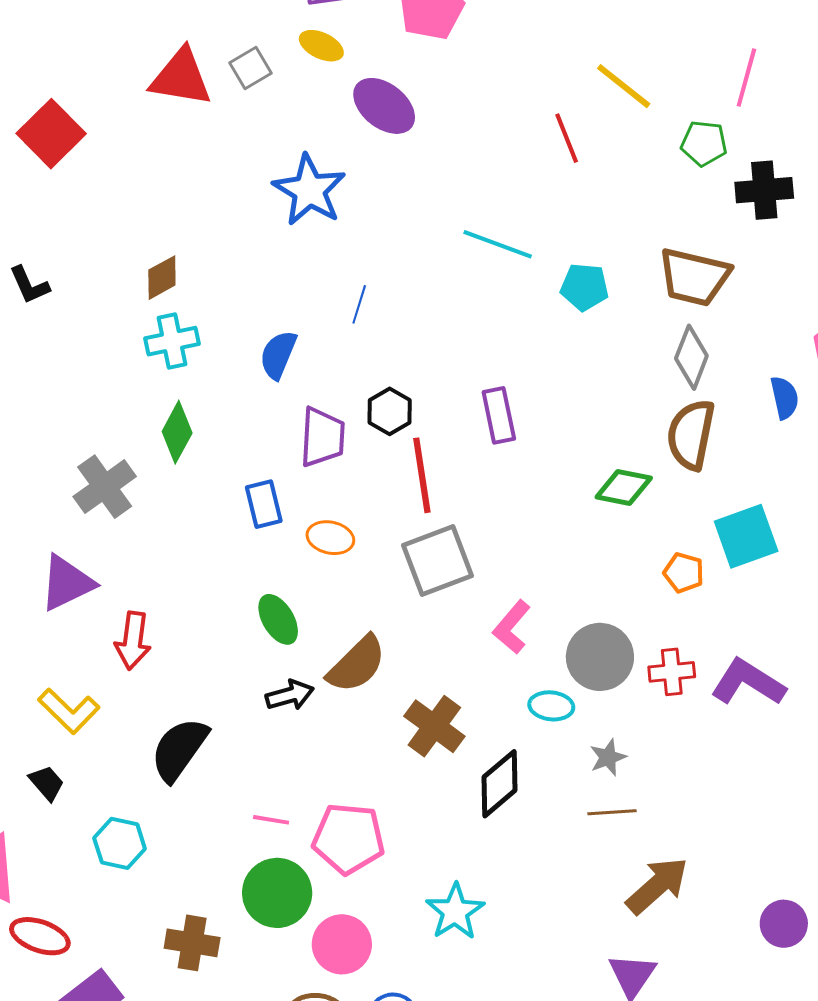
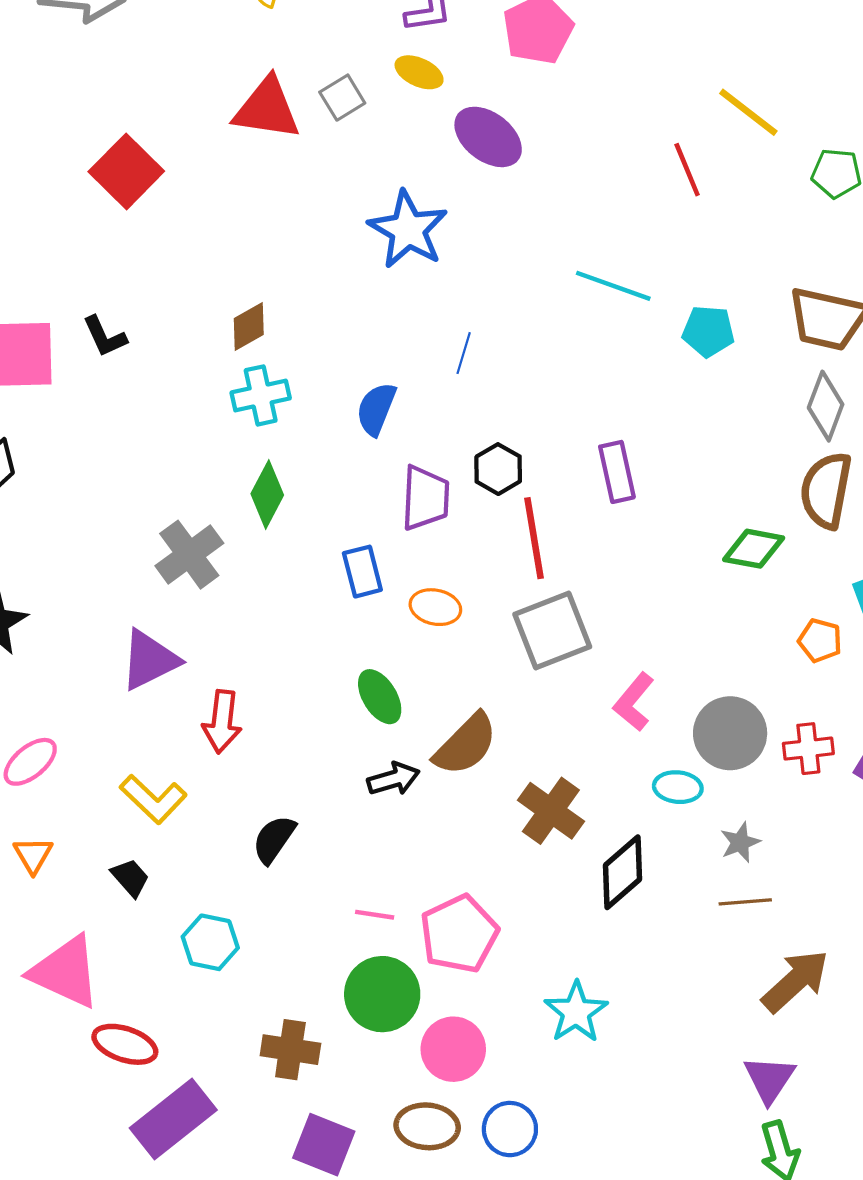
black semicircle: (179, 749) -> (274, 839), size x0.7
pink pentagon: (349, 838) -> (459, 934), turned -30

